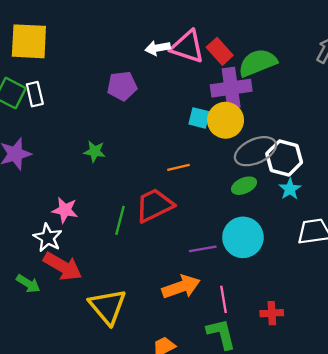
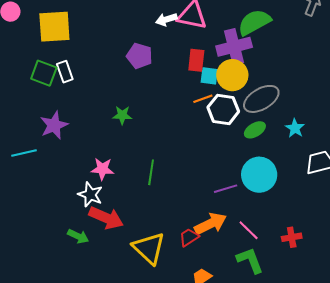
red rectangle: (220, 51) -> (196, 60), moved, turned 55
purple pentagon: (122, 86) -> (139, 56), turned 30
white hexagon: (284, 158) -> (223, 109), moved
orange line: (178, 167) -> (203, 99), moved
red trapezoid: (154, 205) -> (189, 237), moved, size x0.6
pink line: (224, 299) -> (249, 230), turned -30

